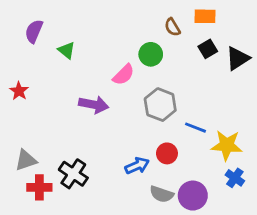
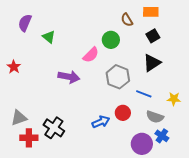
black triangle: (238, 58) -> (152, 63), moved
yellow star: (227, 145) -> (174, 99), moved, size x0.6
blue cross: (235, 178) -> (162, 136), moved
gray semicircle: (162, 194) -> (155, 117), moved

